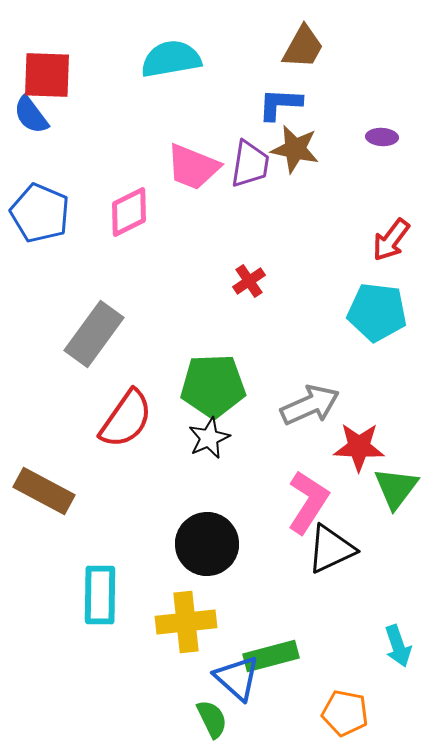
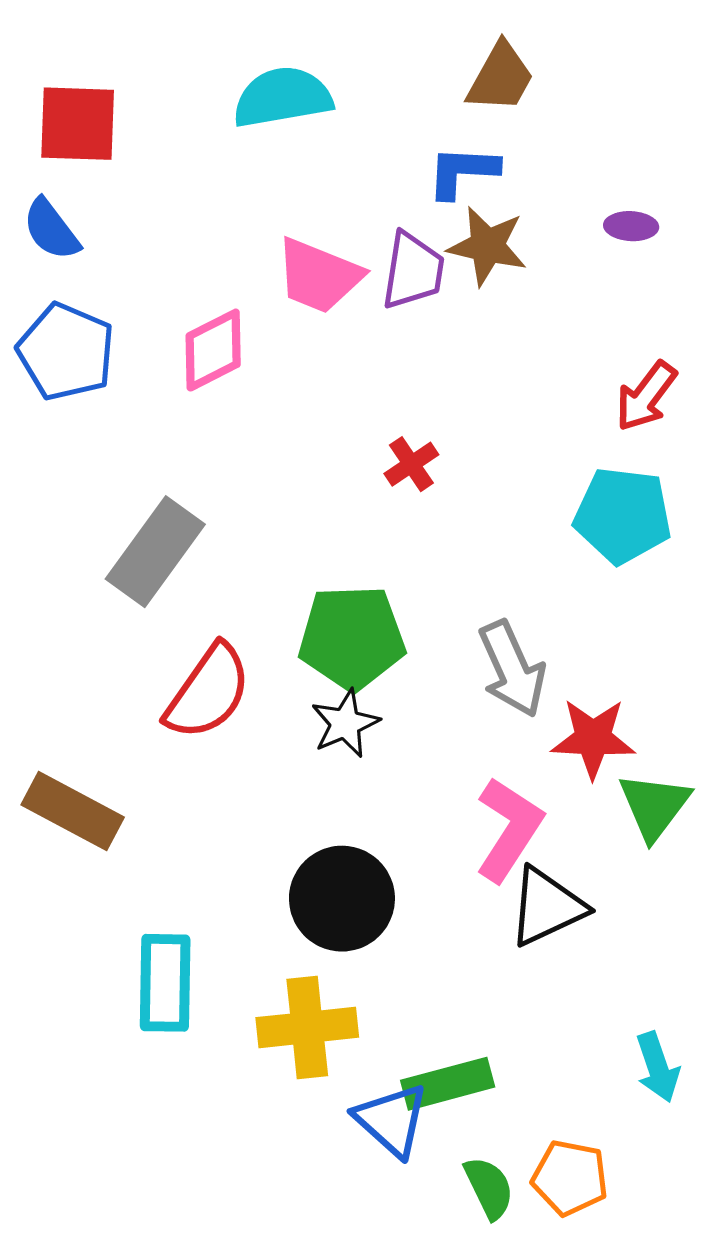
blue semicircle: (31, 115) -> (51, 229), moved
gray arrow: (310, 405) -> (512, 669), turned 90
green semicircle: (212, 719) -> (489, 1188), moved

